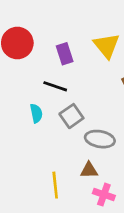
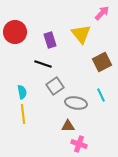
cyan semicircle: (36, 113) -> (22, 92), moved
yellow line: (55, 185) -> (23, 114), moved

